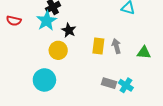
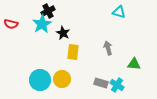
yellow rectangle: (98, 46) -> (73, 52), moved
yellow circle: (58, 50) -> (62, 79), moved
green triangle: (144, 52) -> (134, 64), moved

